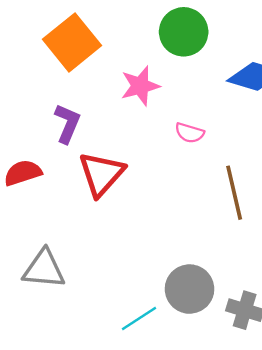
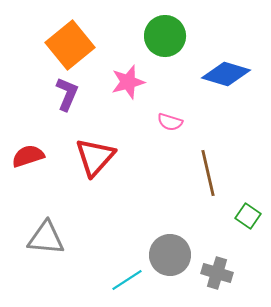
purple L-shape: (67, 123) -> (67, 94), moved

